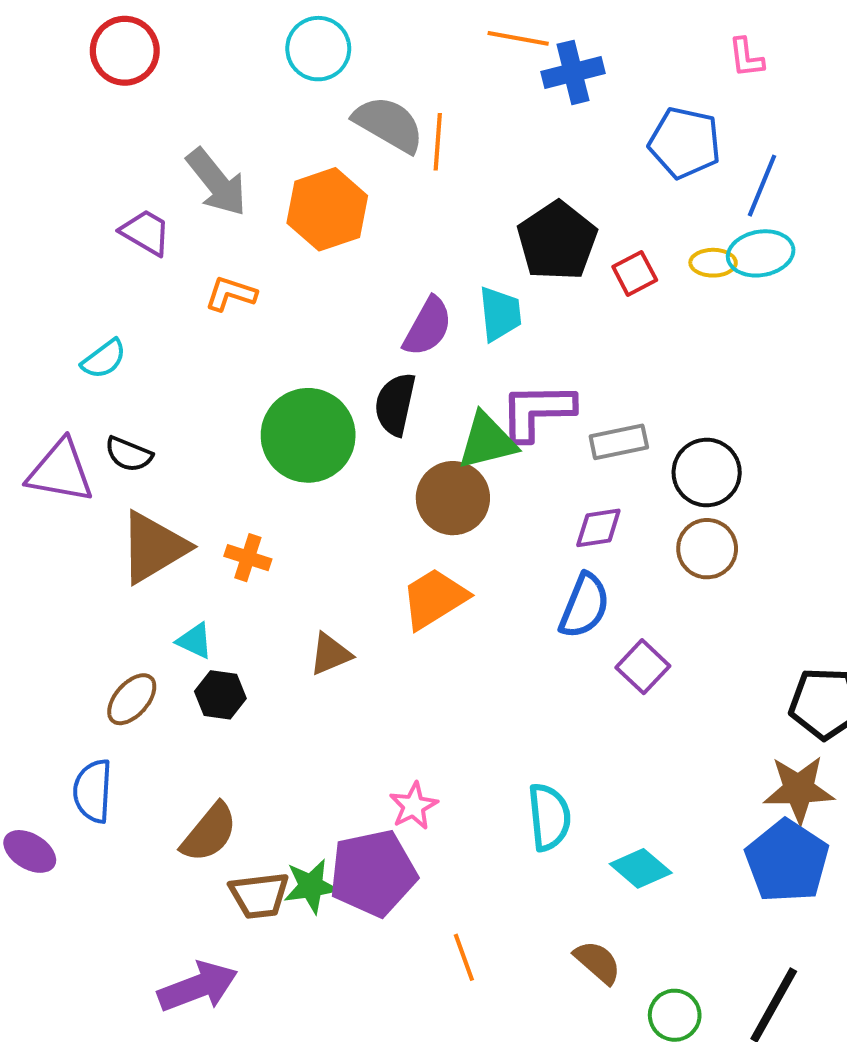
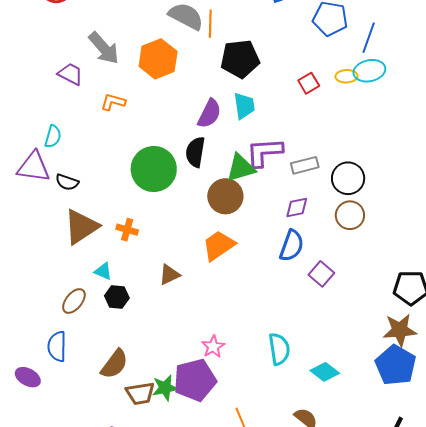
black pentagon: (557, 241) -> (240, 59), moved, turned 30
cyan semicircle: (104, 359) -> (53, 136), turned -35
purple triangle: (60, 471) -> (34, 167), moved

